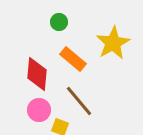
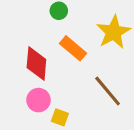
brown line: (79, 101) -> (108, 91), moved

